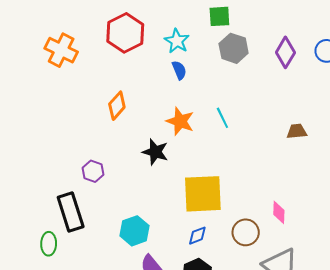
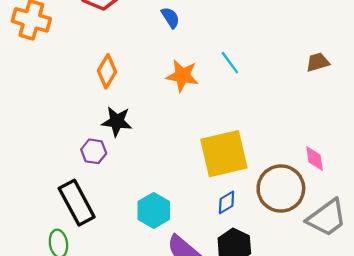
black star: (155, 152) -> (117, 121), moved
brown circle: (246, 232) -> (281, 189), size x1.5

